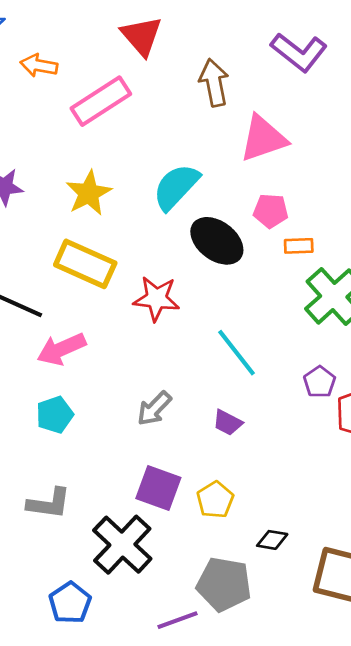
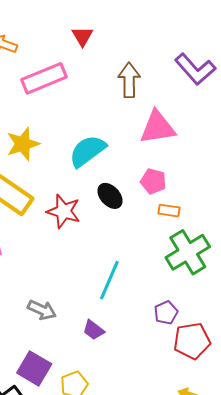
red triangle: (142, 36) -> (82, 36), size x0.7
black ellipse: (217, 241) -> (110, 196), size x0.7
red star: (156, 299) -> (64, 211), moved
cyan line: (237, 353) -> (109, 280), turned 51
gray arrow: (154, 409) -> (42, 310), turned -120

